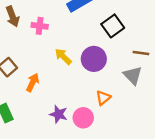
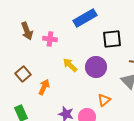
black square: (113, 26) -> (112, 39), turned 30

